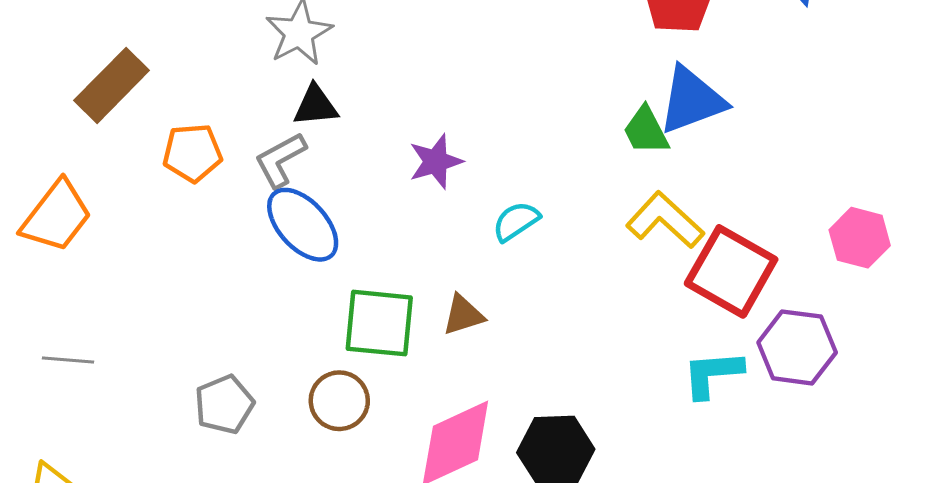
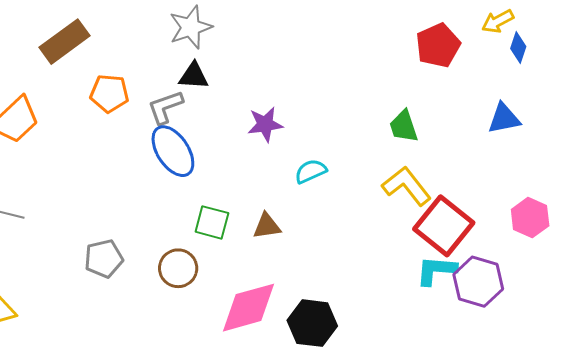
blue triangle: (692, 100) -> (504, 118), moved, size x0.7
green square: (379, 323) -> (212, 222), size x0.7
cyan L-shape: (713, 374) -> (436, 270), moved

